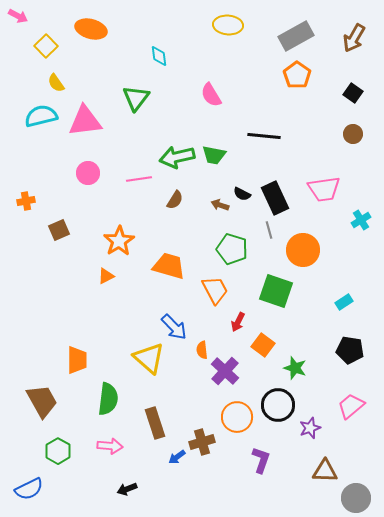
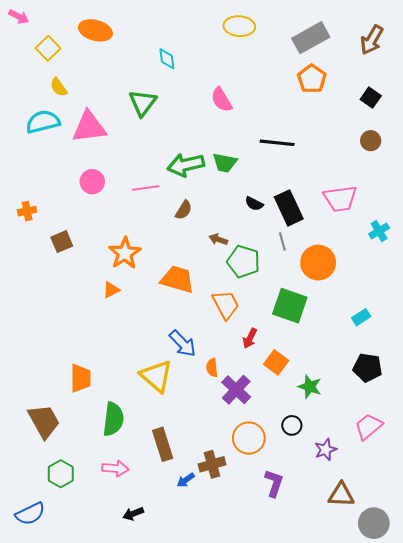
brown arrow: (220, 205) -> (218, 239), moved
black circle: (278, 405) -> (292, 425), size x0.6

